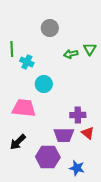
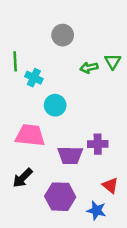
red triangle: (88, 133) -> (110, 185), moved
purple trapezoid: (64, 135) -> (70, 155), moved

